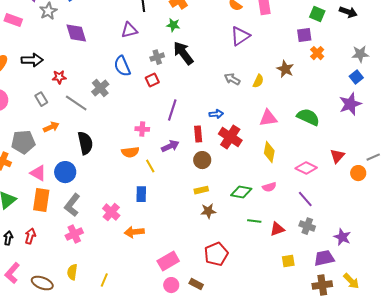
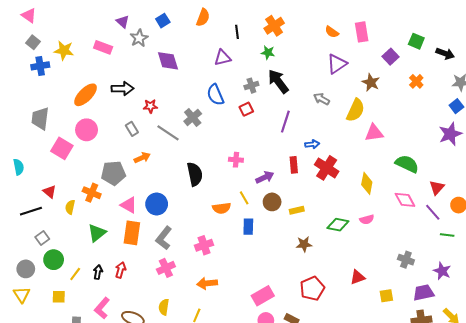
black arrow: (348, 12) -> (445, 54), moved
purple square: (304, 35) -> (391, 57), moved, turned -35
brown star: (285, 69) -> (371, 82), moved
gray arrow: (232, 79) -> (321, 99), moved
yellow semicircle: (258, 81) -> (355, 110), size x1.6
purple line: (172, 110) -> (285, 122), moved
green semicircle: (308, 117) -> (407, 164), moved
pink triangle: (268, 118) -> (374, 133), moved
black semicircle: (85, 143) -> (195, 174), moved
orange semicircle: (130, 152) -> (222, 208), moved
brown circle: (202, 160) -> (272, 202), moved
pink diamond: (306, 168) -> (405, 200), turned 35
yellow rectangle: (201, 190) -> (297, 210), moved
blue rectangle: (141, 194) -> (248, 227), moved
purple line: (305, 199) -> (433, 212), moved
pink cross: (111, 212) -> (204, 245), turned 30
green line: (254, 221) -> (447, 235), moved
red triangle: (277, 229) -> (358, 277), moved
orange arrow: (134, 232) -> (207, 283), moved

